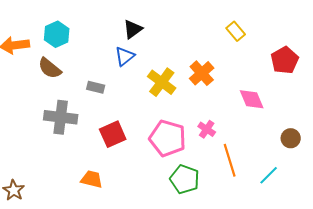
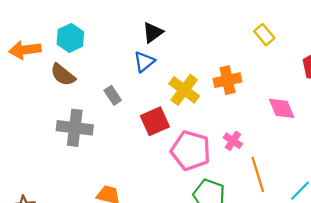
orange cross: (202, 73) -> (227, 80), turned 30
gray rectangle: (96, 87) -> (113, 95), turned 42
red square: (113, 134) -> (155, 121), moved

